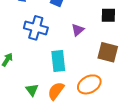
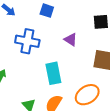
purple triangle: (78, 30) -> (71, 40), turned -40

